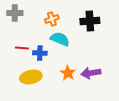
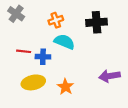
gray cross: (15, 13) -> (16, 14), turned 35
orange star: (68, 73) -> (65, 87), moved
purple arrow: (91, 73) -> (109, 76), moved

